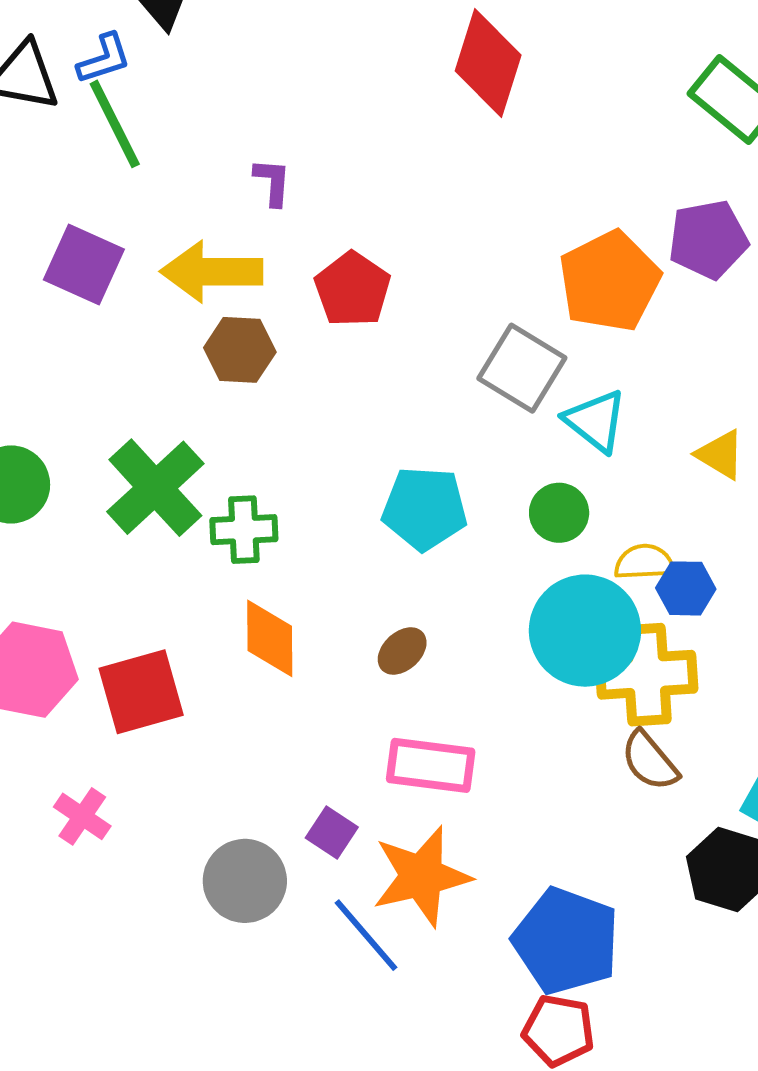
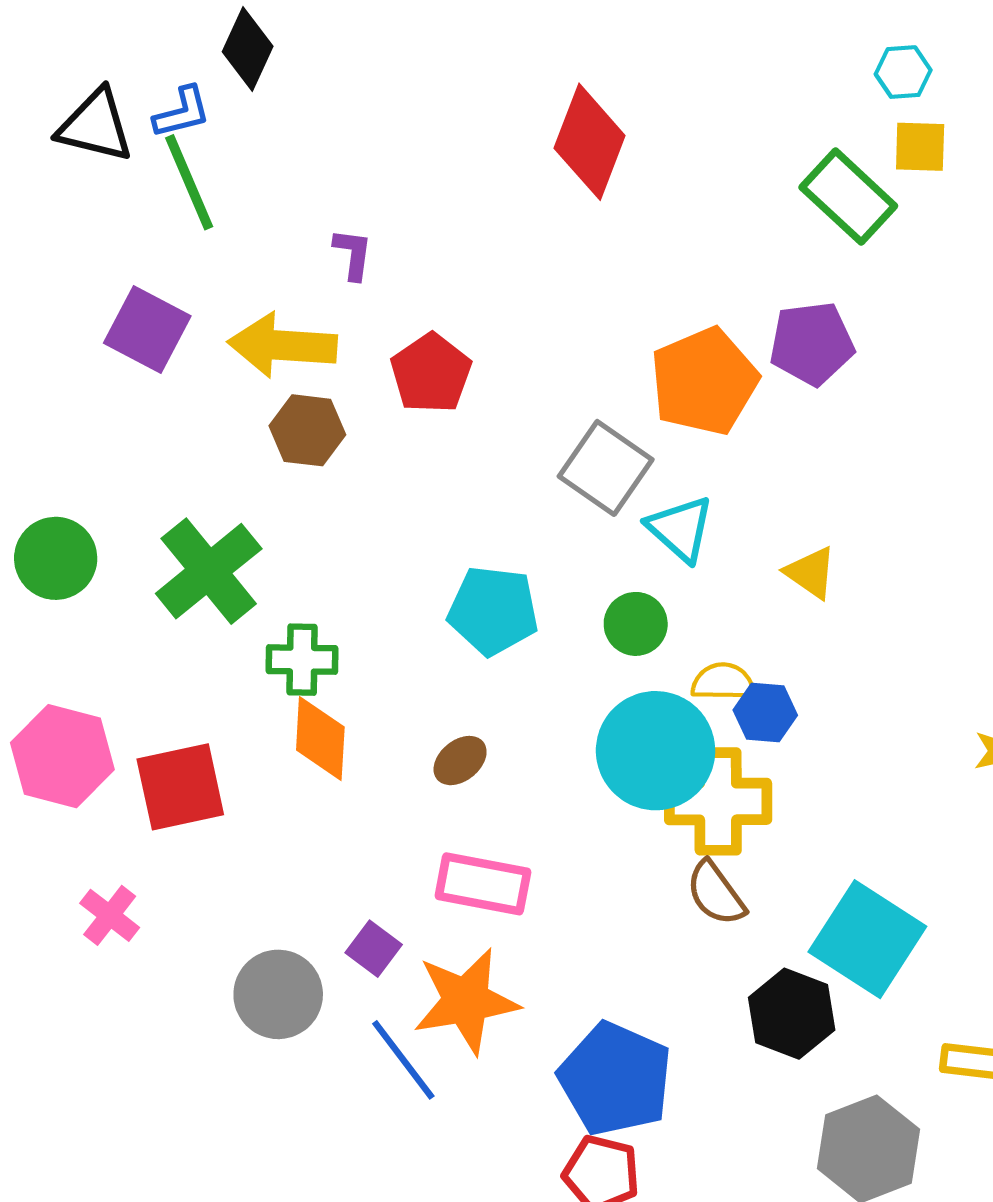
green cross: (244, 530) -> (302, 660), moved

